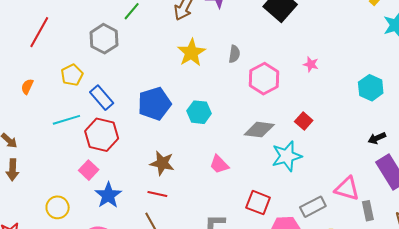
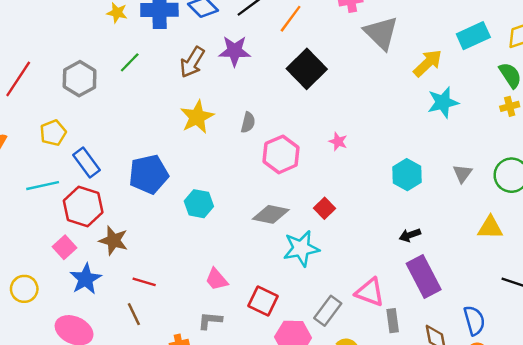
gray hexagon: (104, 39) -> (80, 79), moved
cyan hexagon: (199, 112) -> (199, 204), moved
brown star: (162, 163) -> (113, 241), moved
pink trapezoid: (219, 164) -> (217, 279), moved
gray rectangle: (313, 207) -> (328, 311), turned -30

